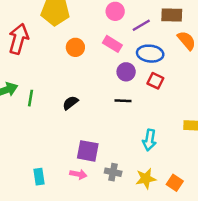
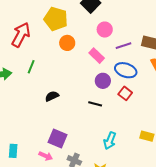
orange circle: (75, 47) -> (67, 43), moved
green line: (31, 98) -> (31, 67), moved

